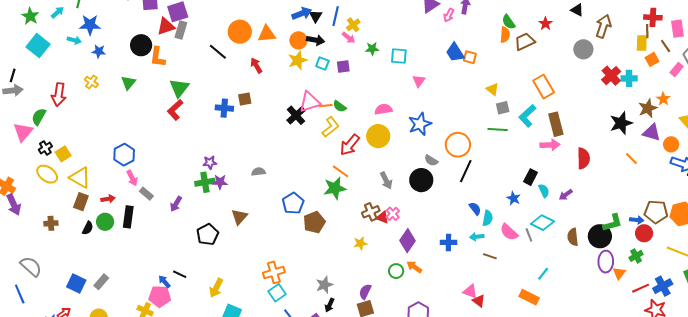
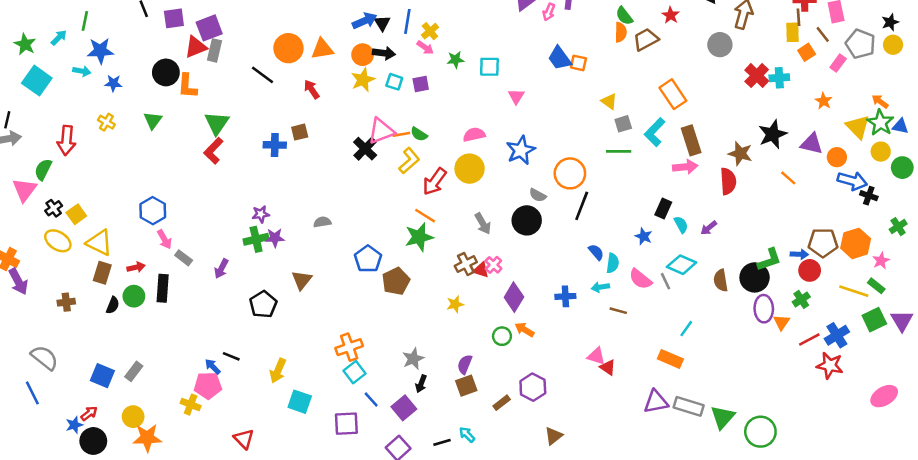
brown star: (648, 108) -> (740, 153), moved, turned -30

